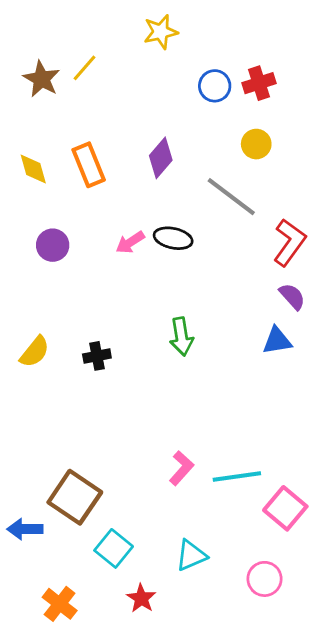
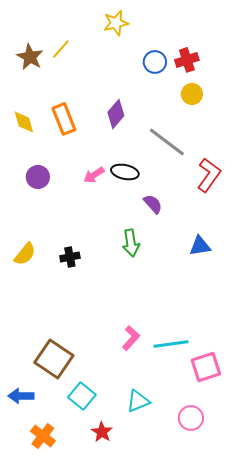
yellow circle: (256, 144) -> (192, 94), moved
purple semicircle: (292, 296) -> (153, 204), moved
pink square: (285, 508) -> (206, 367), turned 32
blue arrow: (25, 529) -> (21, 396), moved

